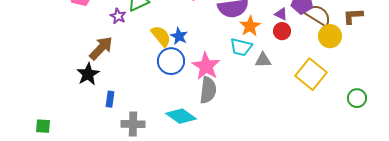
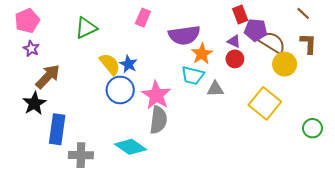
purple star: (118, 16) -> (31, 49), moved
brown L-shape: (353, 16) -> (308, 43), turned 95
blue rectangle: (110, 99) -> (57, 129), size x1.8

